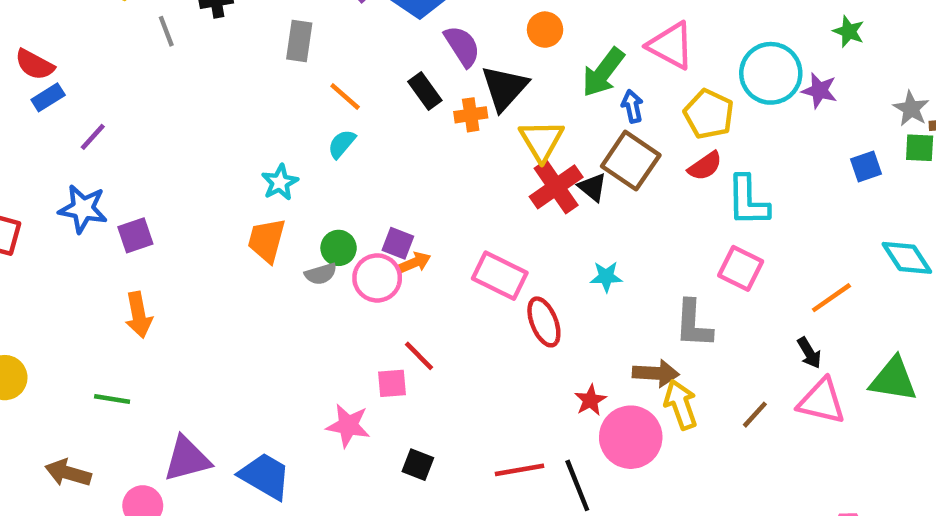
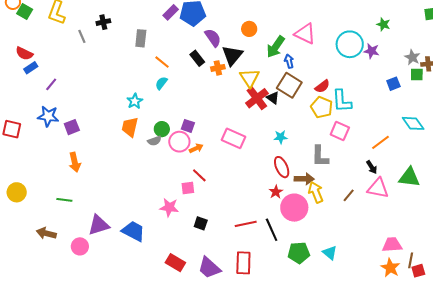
yellow pentagon: (709, 114) -> (322, 107), moved
orange arrow: (415, 263) -> (196, 148), moved
red ellipse: (544, 322) -> (282, 167), moved

